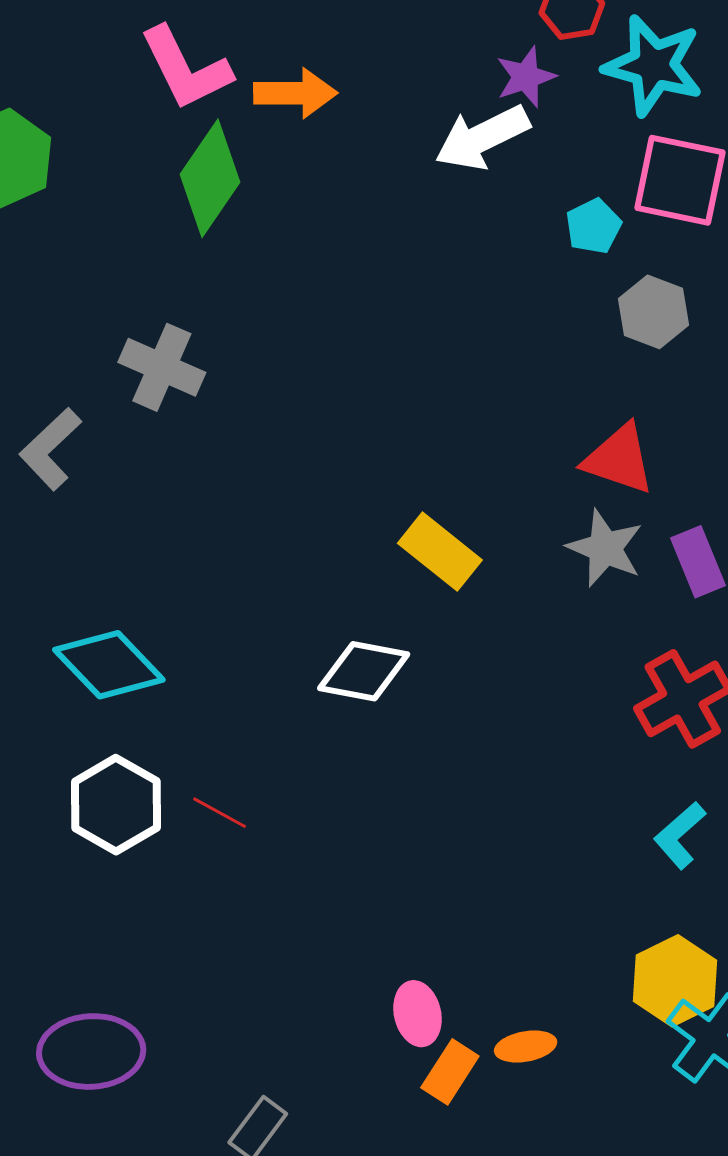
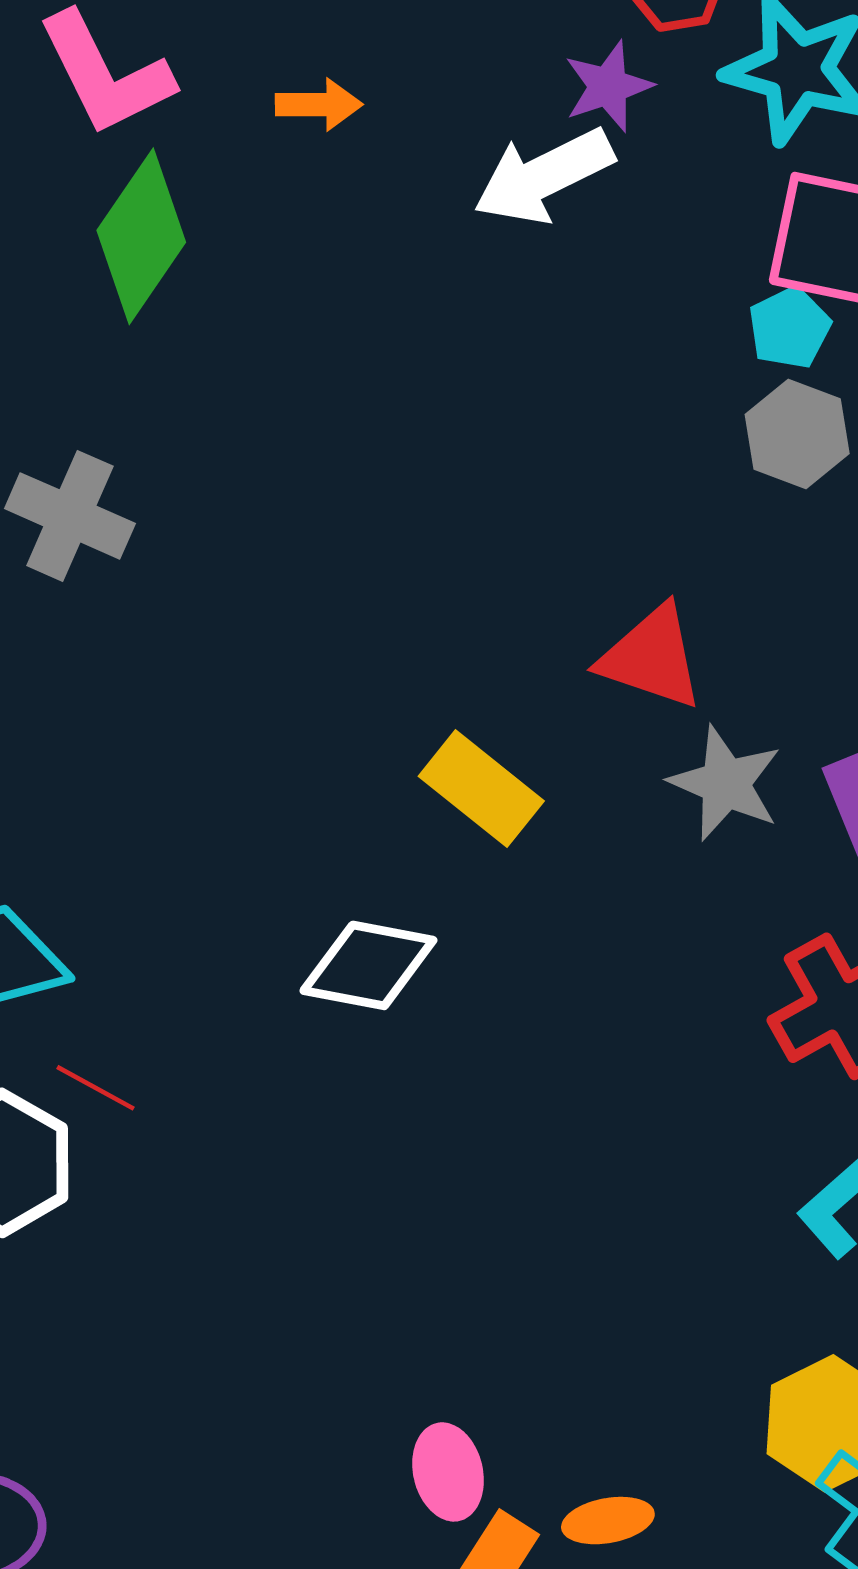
orange arrow: (295, 93) -> (319, 105), moved, size x0.7
cyan pentagon: (593, 226) -> (790, 328), moved
red triangle: (619, 459) -> (651, 657), moved
red line: (220, 813) -> (96, 1088), moved

